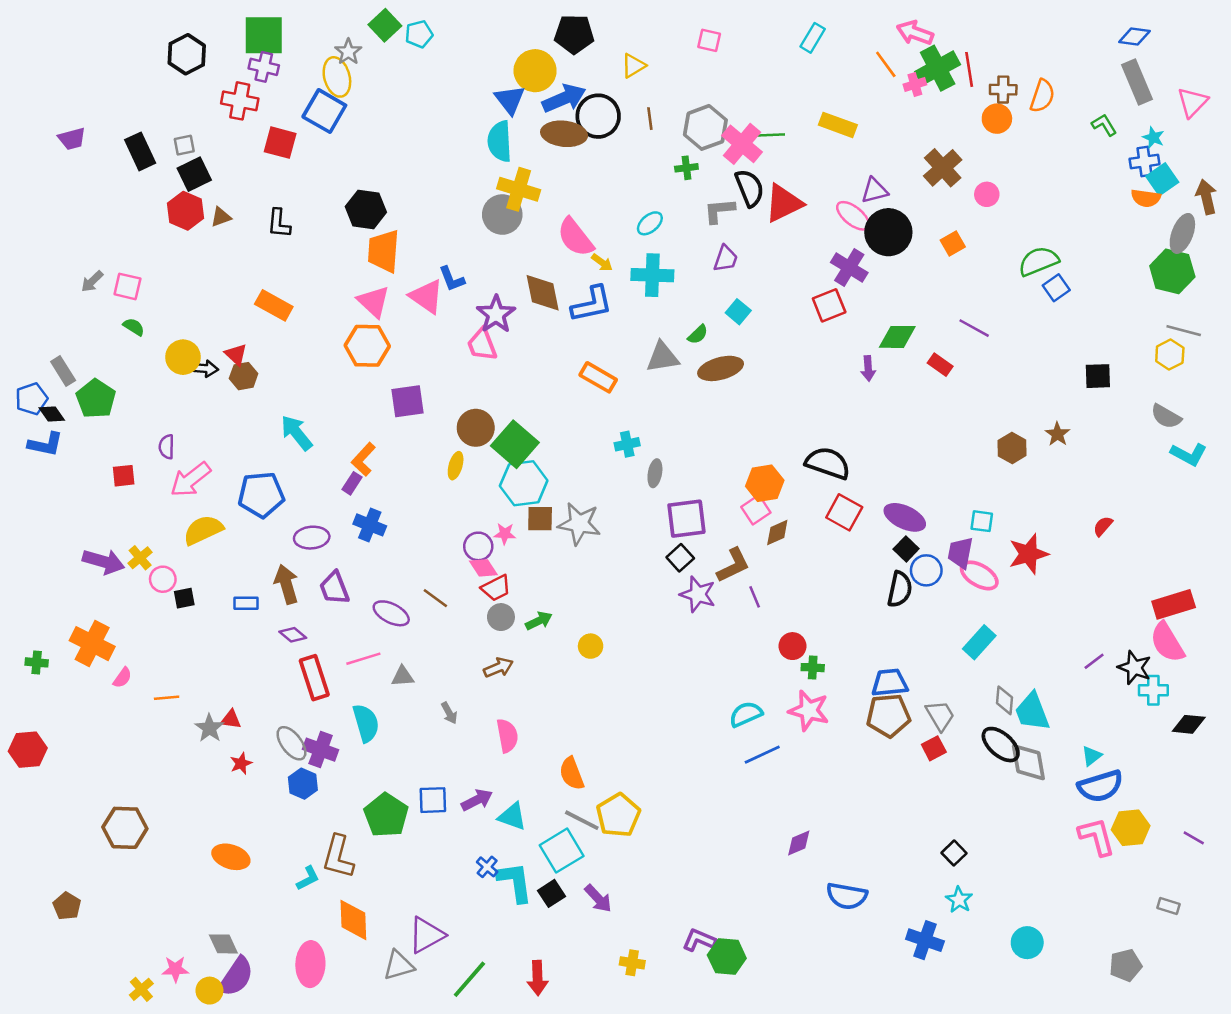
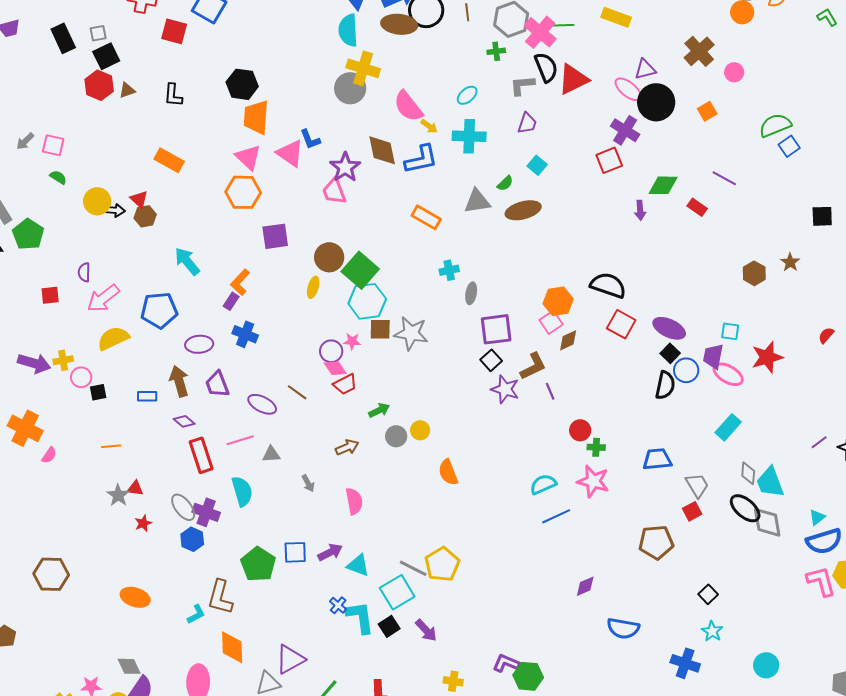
yellow cross: (140, 558) -> (63, 360), turned 30
gray circle: (501, 617) -> (396, 436), moved
orange line: (167, 698) -> (111, 446), moved
brown pentagon: (888, 715) -> (656, 542), moved
orange semicircle: (572, 774) -> (448, 472), moved

